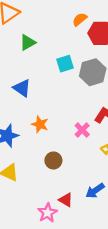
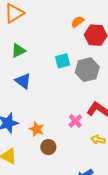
green triangle: (28, 42) -> (18, 51), moved
orange star: (40, 124) -> (37, 129), moved

